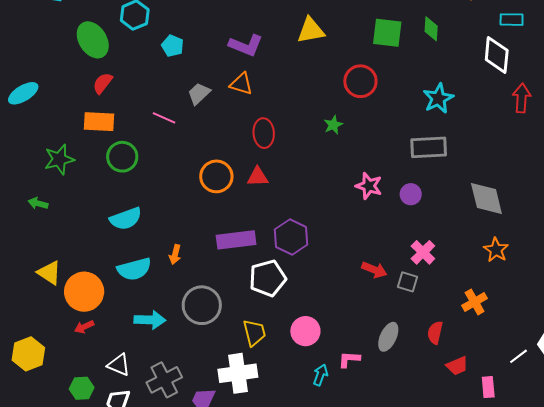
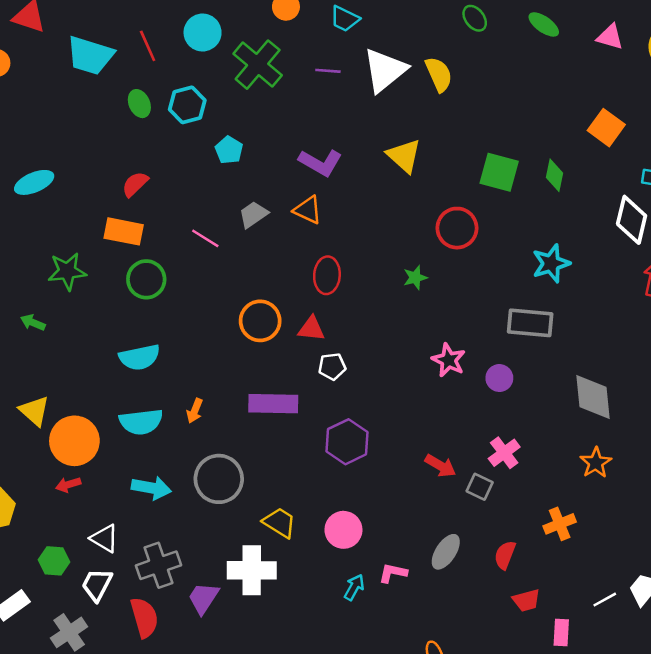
yellow triangle: (311, 30) -> (404, 156), turned 44
green ellipse: (93, 40) -> (139, 104), moved, size x0.6
purple hexagon: (291, 237) -> (347, 442), moved
white pentagon: (268, 278) -> (332, 366), moved, size x0.6
yellow trapezoid: (254, 333) -> (279, 523), turned -52

